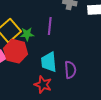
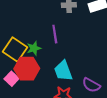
purple semicircle: (70, 70) -> (91, 85), moved, turned 138

